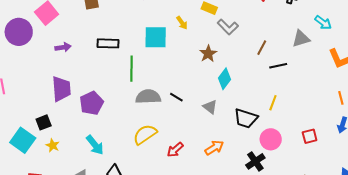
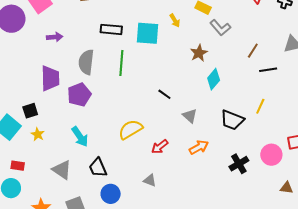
black rectangle: (108, 43) -> (111, 29), moved
gray semicircle: (148, 97) -> (86, 62), moved, turned -85
gray triangle: (210, 107) -> (190, 116), moved
pink circle: (271, 139) -> (271, 155), moved

